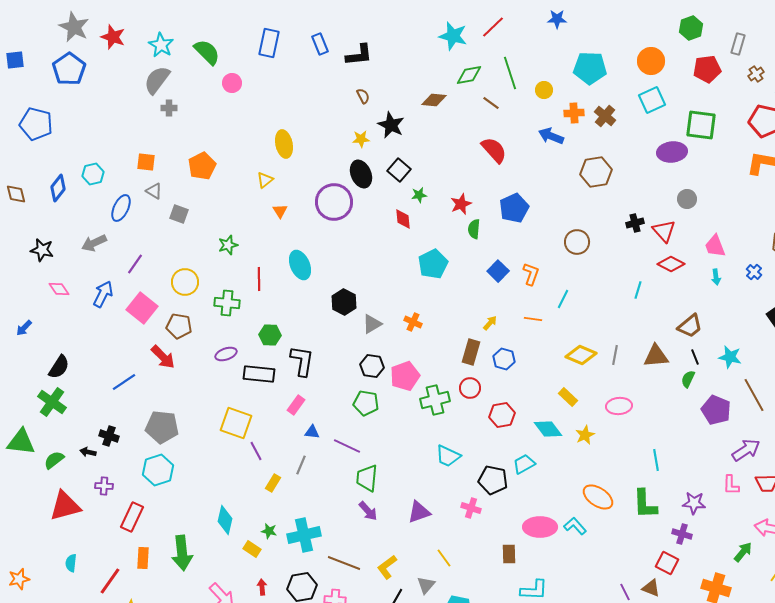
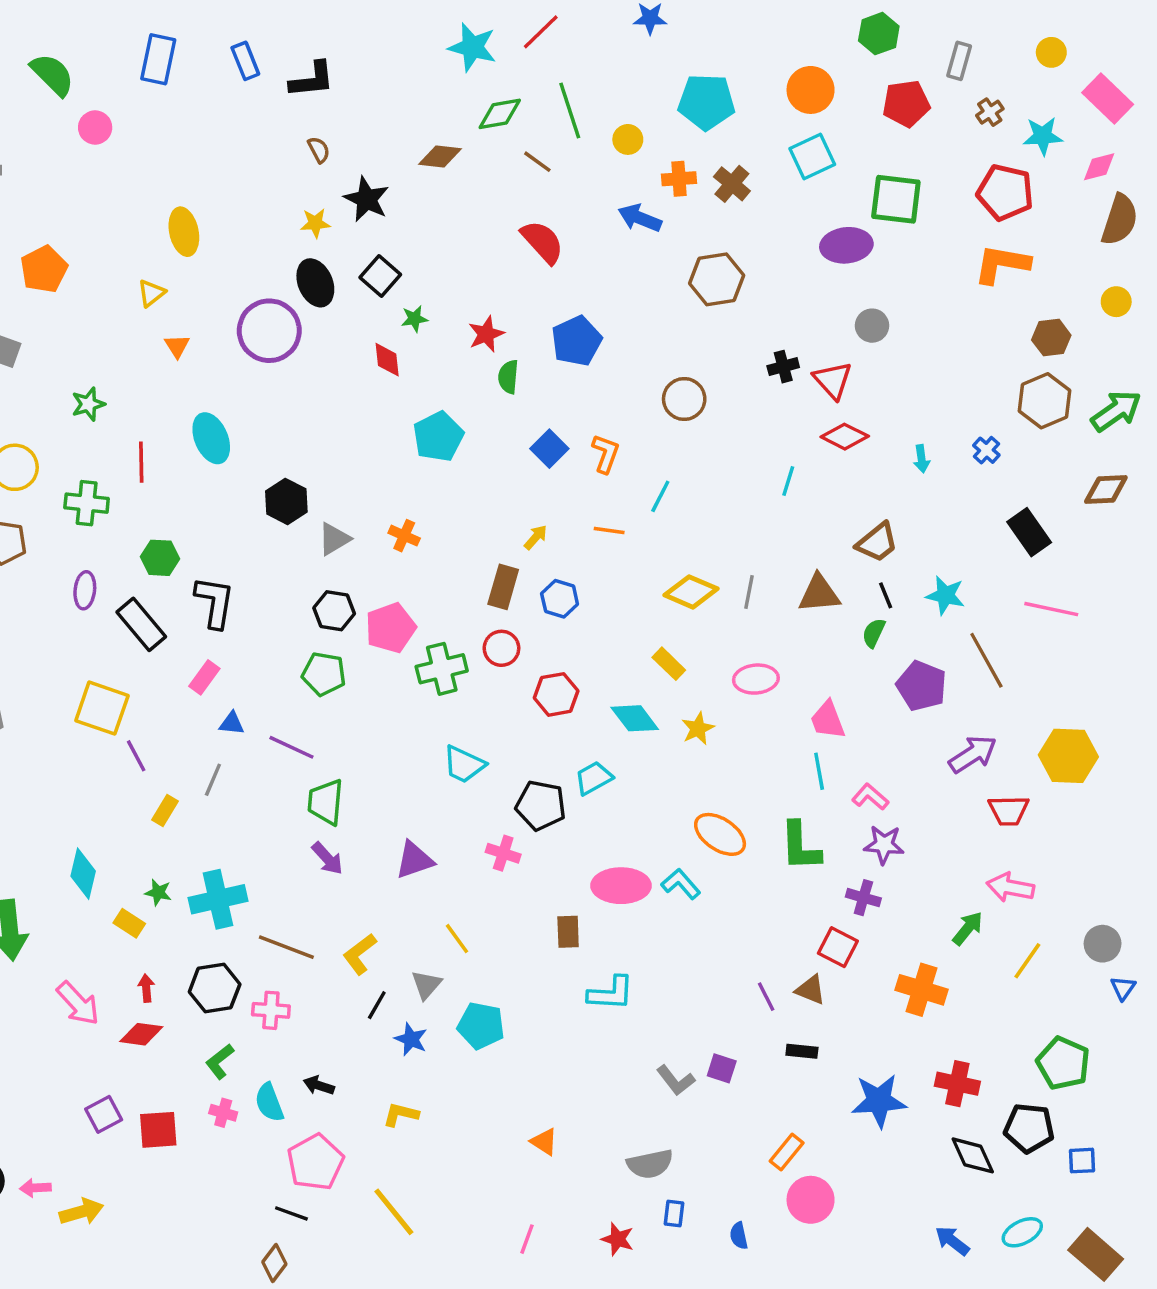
pink trapezoid: (715, 246) -> (828, 720), moved
purple ellipse: (226, 354) -> (85, 590), turned -65
black rectangle: (259, 374) -> (141, 624), turned 44
pink L-shape: (731, 485) -> (870, 797), moved, turned 130

